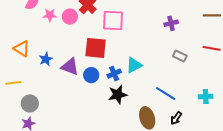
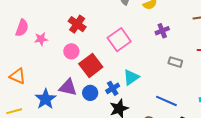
pink circle: (70, 17) -> (71, 51), moved
pink square: (113, 21) -> (119, 40), moved, turned -30
red square: (96, 48) -> (91, 65), turned -35
blue star: (46, 59) -> (46, 99), moved, size x1.5

